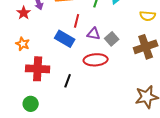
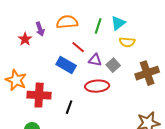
yellow semicircle: (148, 16) -> (127, 42), moved
red line: (77, 21) -> (78, 47), turned -64
orange star: (23, 44) -> (16, 80), moved, size x1.5

